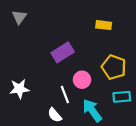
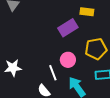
purple rectangle: (63, 52) -> (68, 28), moved
yellow pentagon: (114, 67) -> (96, 49), turned -30

